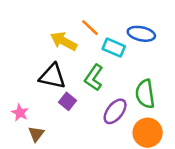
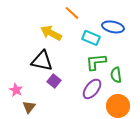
orange line: (90, 28) -> (72, 13), moved
green L-shape: (94, 78) -> (96, 62), moved, turned 50
green semicircle: (145, 94) -> (116, 75), size x0.7

